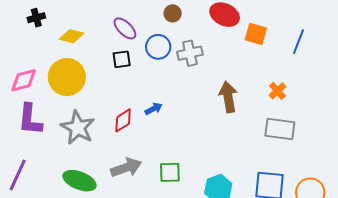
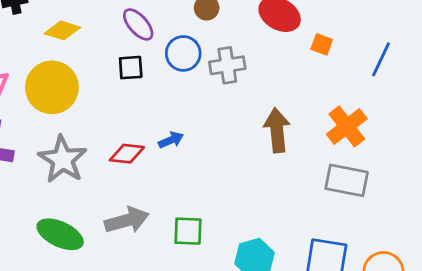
orange square: (256, 34) -> (322, 44), size x0.7
orange cross: (277, 91) -> (347, 126), size x1.6
red diamond: (123, 120) -> (127, 154), turned 35

